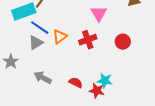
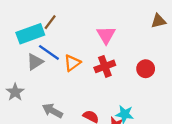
pink triangle: (99, 14) -> (106, 35), moved
gray triangle: (36, 43) -> (35, 62), moved

